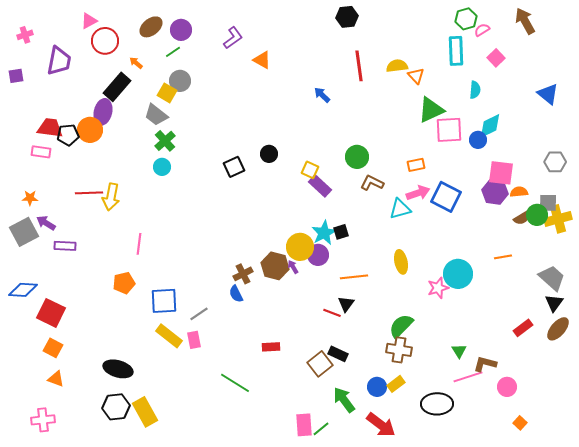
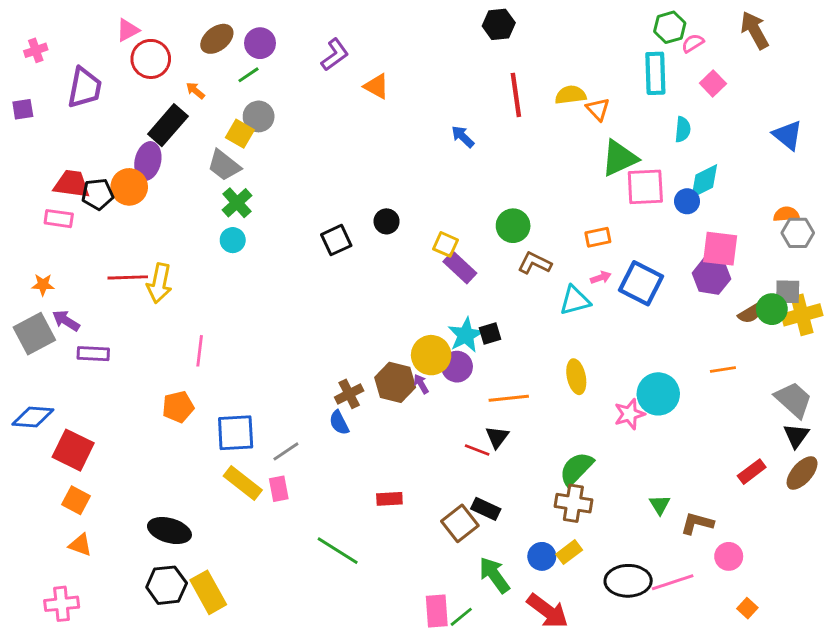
orange semicircle: (519, 192) -> (786, 214), moved
pink arrow: (418, 193) -> (601, 277), size x0.6
pink line: (468, 377) -> (673, 582), moved

